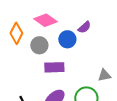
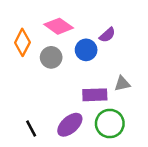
purple rectangle: (54, 67) -> (95, 95), moved
gray triangle: (104, 75) -> (122, 84), moved

